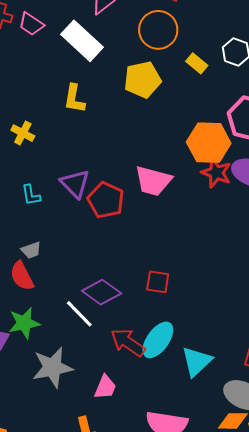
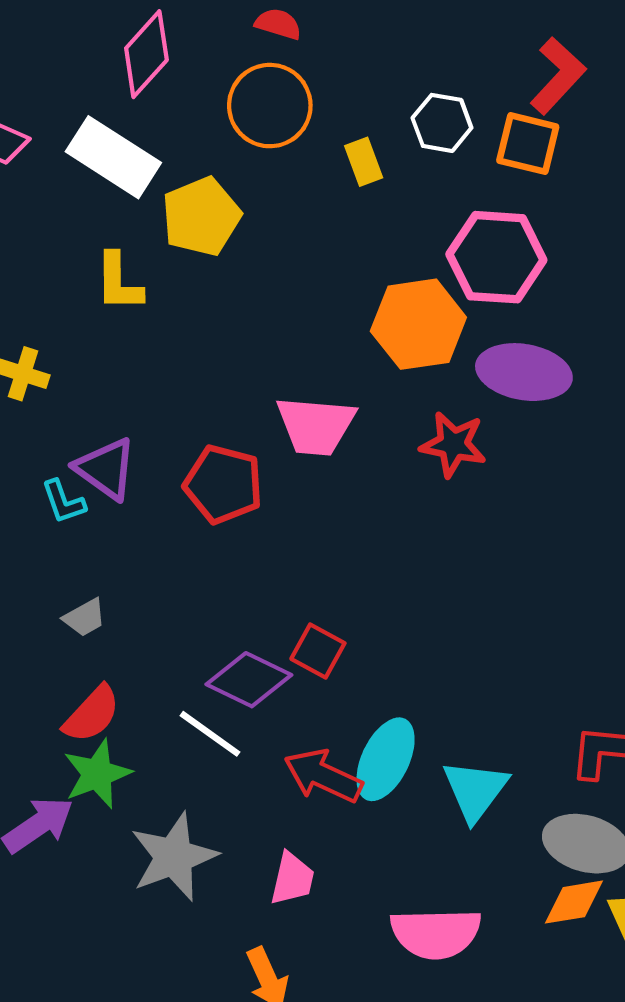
yellow rectangle: (197, 63) -> (364, 162), turned 40
yellow pentagon: (143, 80) -> (201, 217), moved
red star: (216, 173) -> (453, 444), moved
purple triangle: (75, 184) -> (106, 469), moved
red semicircle: (22, 276) -> (92, 714), moved, turned -100
red square: (158, 282) -> (318, 651), moved, turned 30

